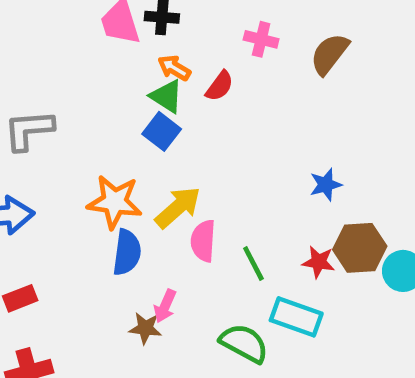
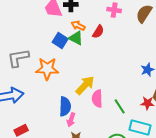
blue square: (162, 131) -> (60, 40), moved
orange star: (115, 202) -> (47, 69), moved
pink arrow: (165, 306) -> (71, 120), moved

